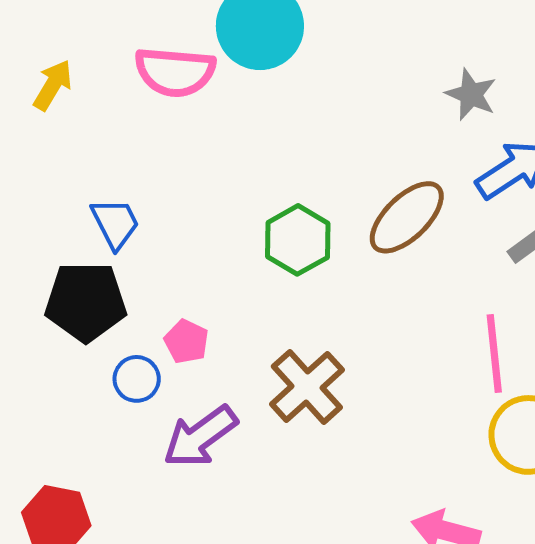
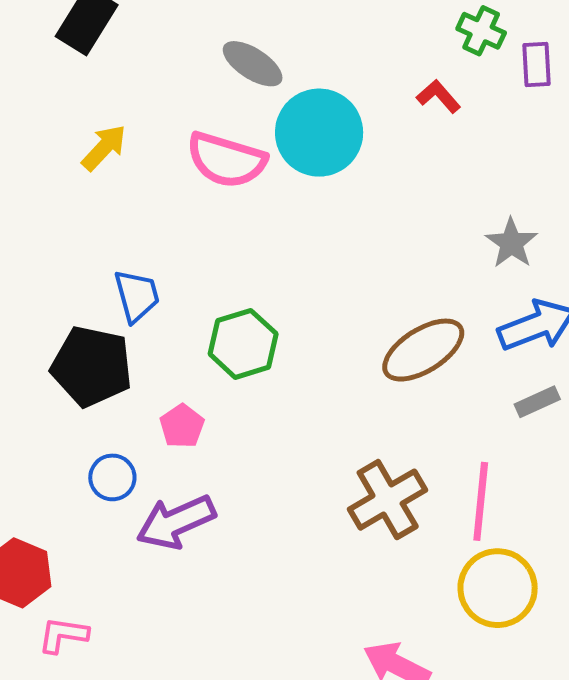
green hexagon: (298, 240) -> (243, 344), moved
blue circle: (137, 379) -> (112, 477), moved
brown cross: (307, 387) -> (388, 500), moved

